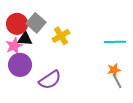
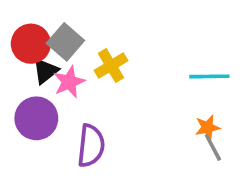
black triangle: (25, 39) -> (45, 71), turned -42
pink star: (14, 46) -> (69, 82), moved
purple semicircle: (50, 80) -> (91, 146), turned -50

